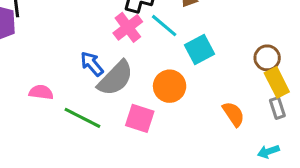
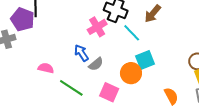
pink cross: (128, 27) -> (97, 27), moved
cyan square: (200, 49) -> (145, 60), moved
gray semicircle: (115, 78) -> (96, 64), size x0.6

